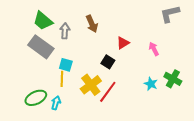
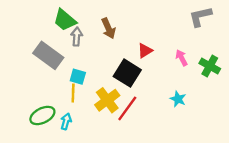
green trapezoid: (43, 21) -> (65, 20), moved
black square: (108, 62) -> (127, 73), size x1.6
green cross: (173, 79) -> (210, 66), moved

